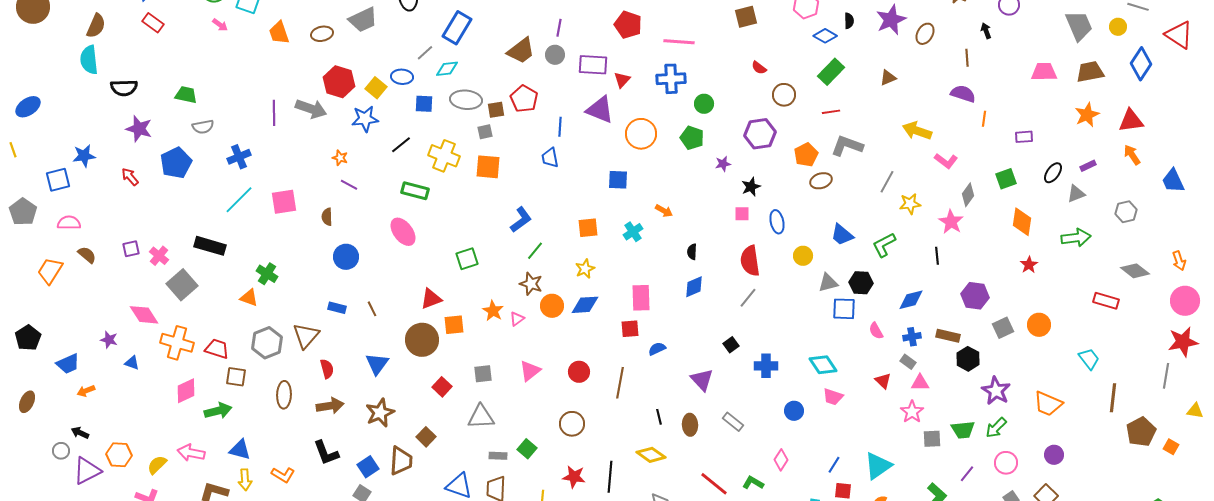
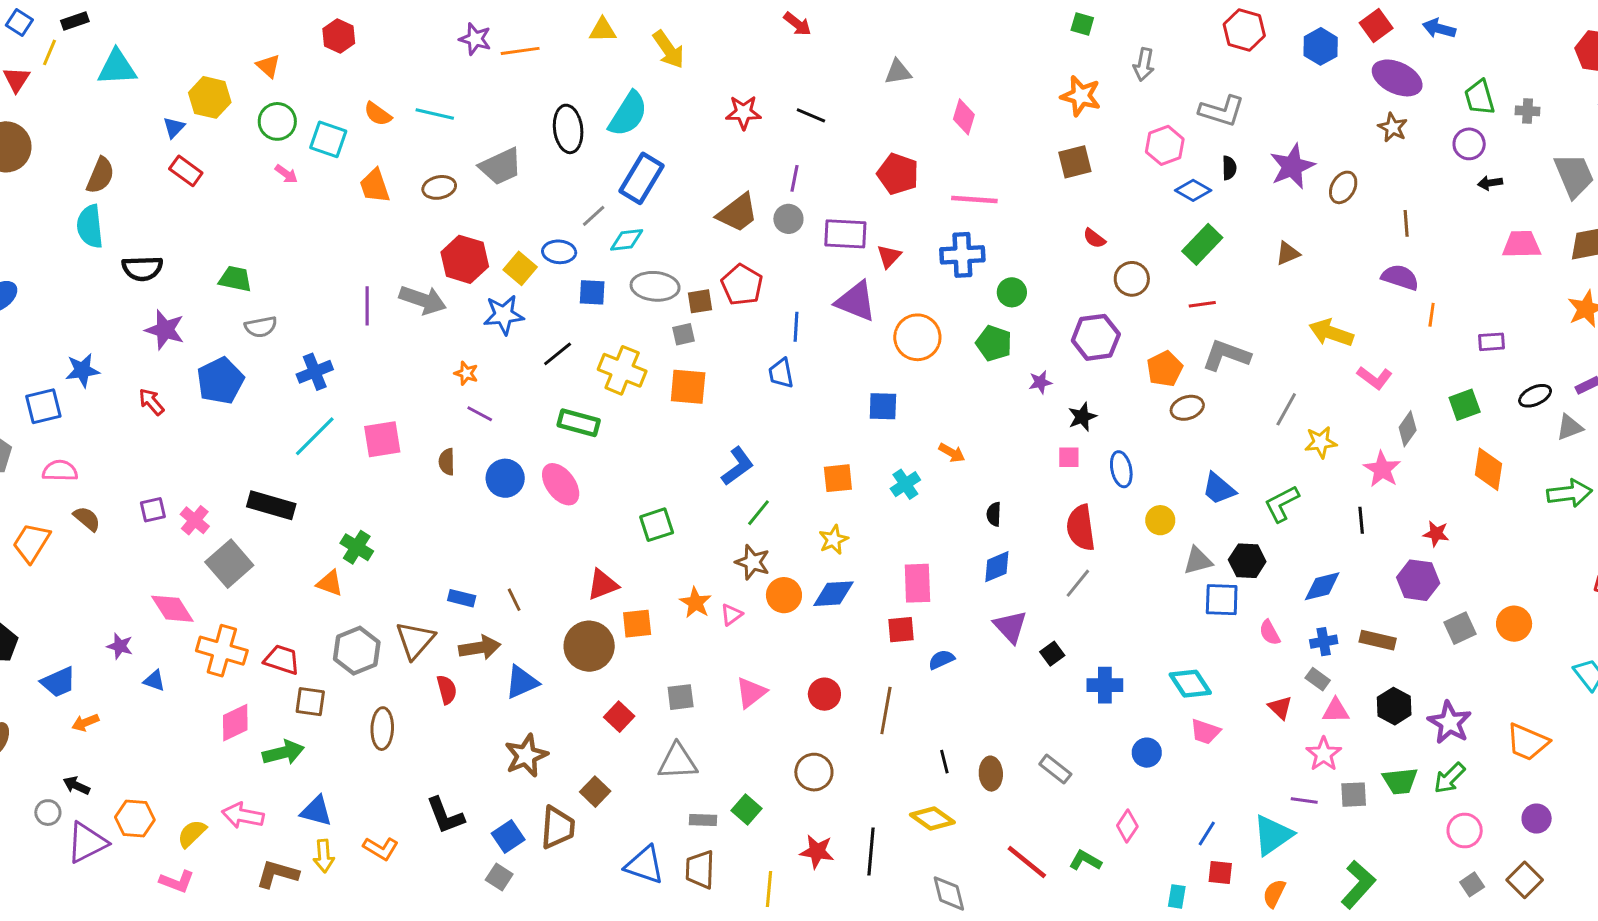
black arrow: (986, 31) -> (1490, 183), moved, turned -77
black ellipse: (1053, 173) -> (1535, 396), turned 30
blue circle: (346, 257) -> (505, 478), moved
red star: (1029, 265) -> (1436, 534), moved, turned -30
black hexagon: (968, 359) -> (1394, 706), moved
blue triangle: (377, 364) -> (522, 682), turned 30
purple triangle: (702, 380) -> (1010, 627), moved
brown arrow: (330, 406) -> (480, 648), moved
purple line: (967, 474) -> (1304, 801), moved, turned 60

